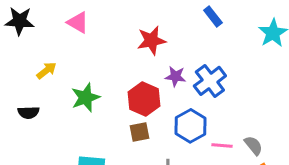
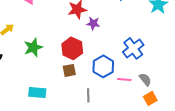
purple star: (175, 76) -> (93, 23), moved
blue cross: (210, 81) -> (133, 48), moved

